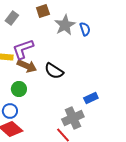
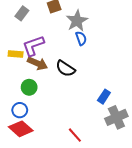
blue semicircle: (85, 29) -> (81, 38), moved
blue rectangle: (91, 98) -> (104, 97), turned -32
gray cross: (73, 118) -> (116, 117), moved

